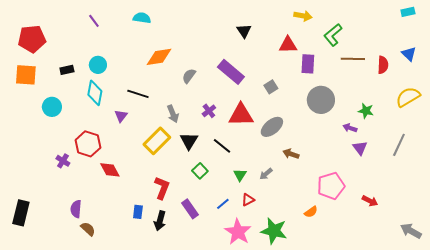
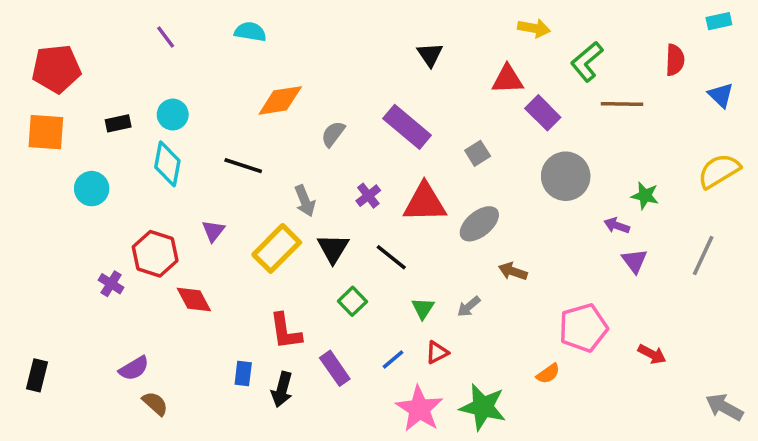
purple rectangle: (308, 64) -> (543, 113), turned -48
red semicircle: (383, 65) -> (675, 60), moved
purple triangle: (121, 116) -> (213, 231), moved
red L-shape: (162, 188) -> (285, 331), turned 150
purple semicircle: (76, 209) -> (134, 368), turned -126
black rectangle: (21, 213) -> (37, 375), size x0.7

